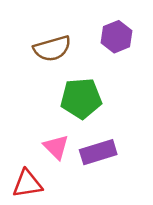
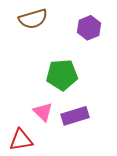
brown semicircle: (52, 49) -> (33, 19), moved

